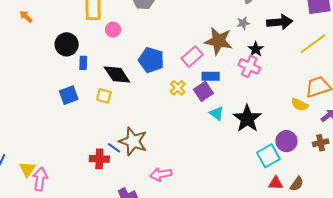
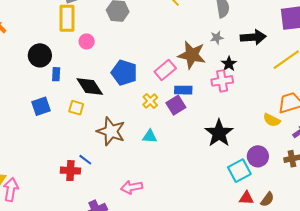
pink cross: (249, 66) -> (222, 81), turned -35
cyan triangle: (217, 113) -> (150, 136), moved, turned -35
brown star: (133, 141) -> (111, 131), moved

